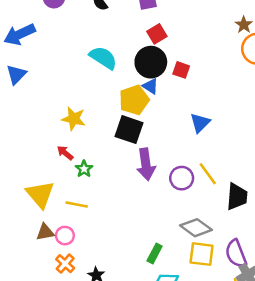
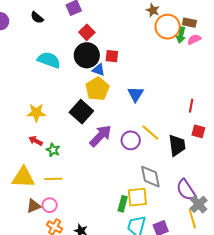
blue triangle: (150, 86) -> (98, 70), moved
yellow pentagon: (134, 100) -> (97, 89), moved
black square: (129, 130) -> (81, 112), turned 35
purple arrow: (146, 164) -> (100, 136), turned -115
yellow triangle: (40, 194) -> (23, 177), turned -35
gray diamond: (196, 228) -> (150, 177), turned 55
yellow square: (202, 254) -> (137, 197), moved

